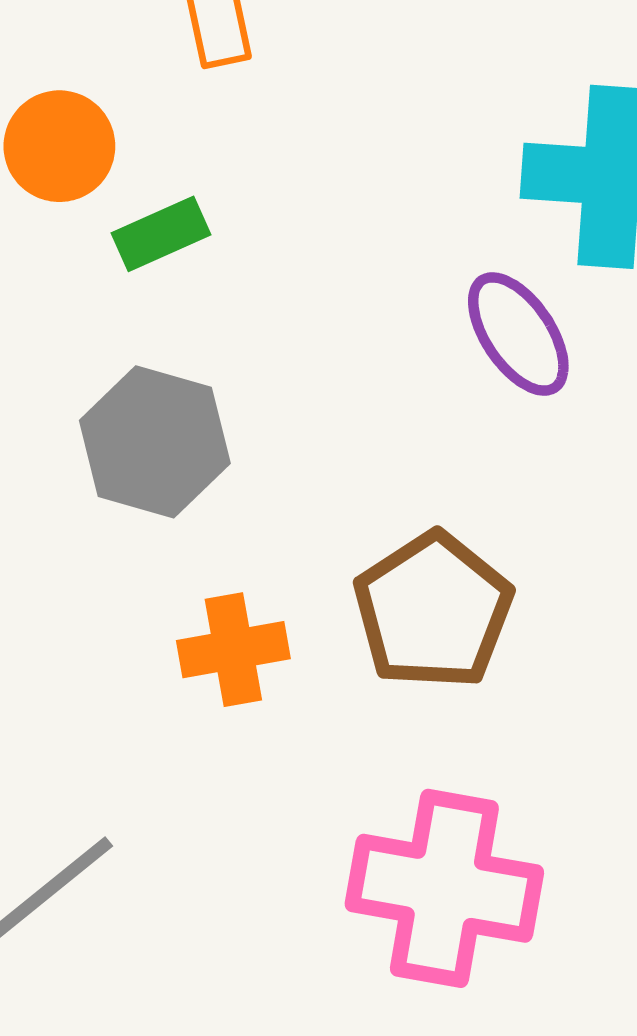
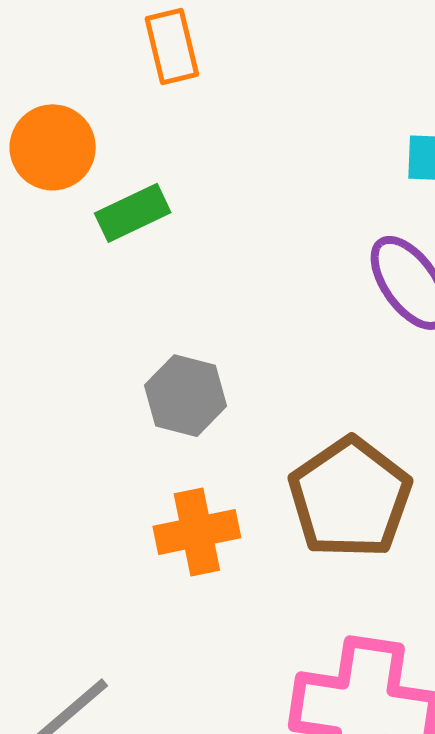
gray hexagon: (155, 442) -> (186, 396), moved, size x0.7

